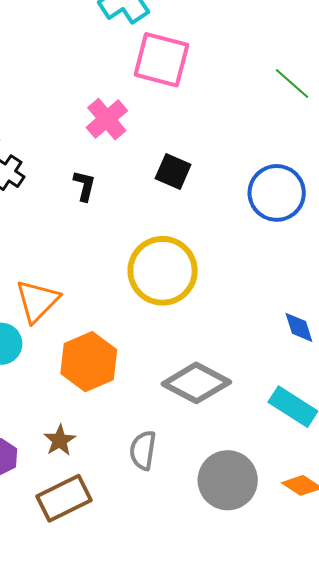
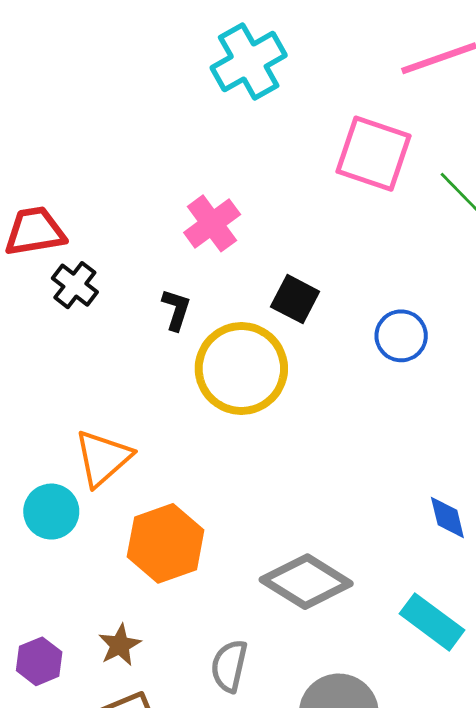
pink square: (161, 60) -> (374, 154), moved
blue circle: (277, 193) -> (401, 336), moved, size x0.7
yellow circle: (163, 271) -> (241, 368), moved

